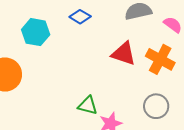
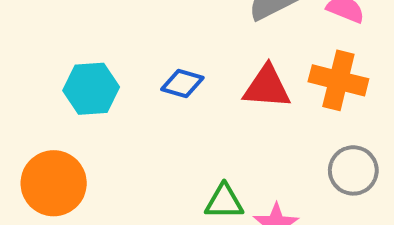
blue diamond: (80, 17) -> (182, 84), moved

